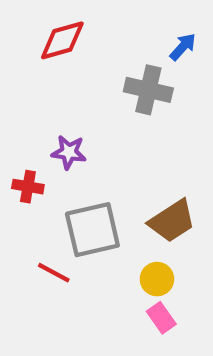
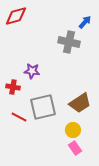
red diamond: (62, 40) -> (16, 16), moved
red line: (54, 273) -> (19, 117), moved

